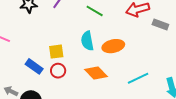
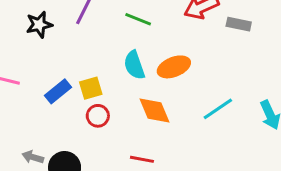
blue rectangle: (34, 66) -> (58, 91), moved, turned -66
orange diamond: (96, 73) -> (155, 111), turned 30

